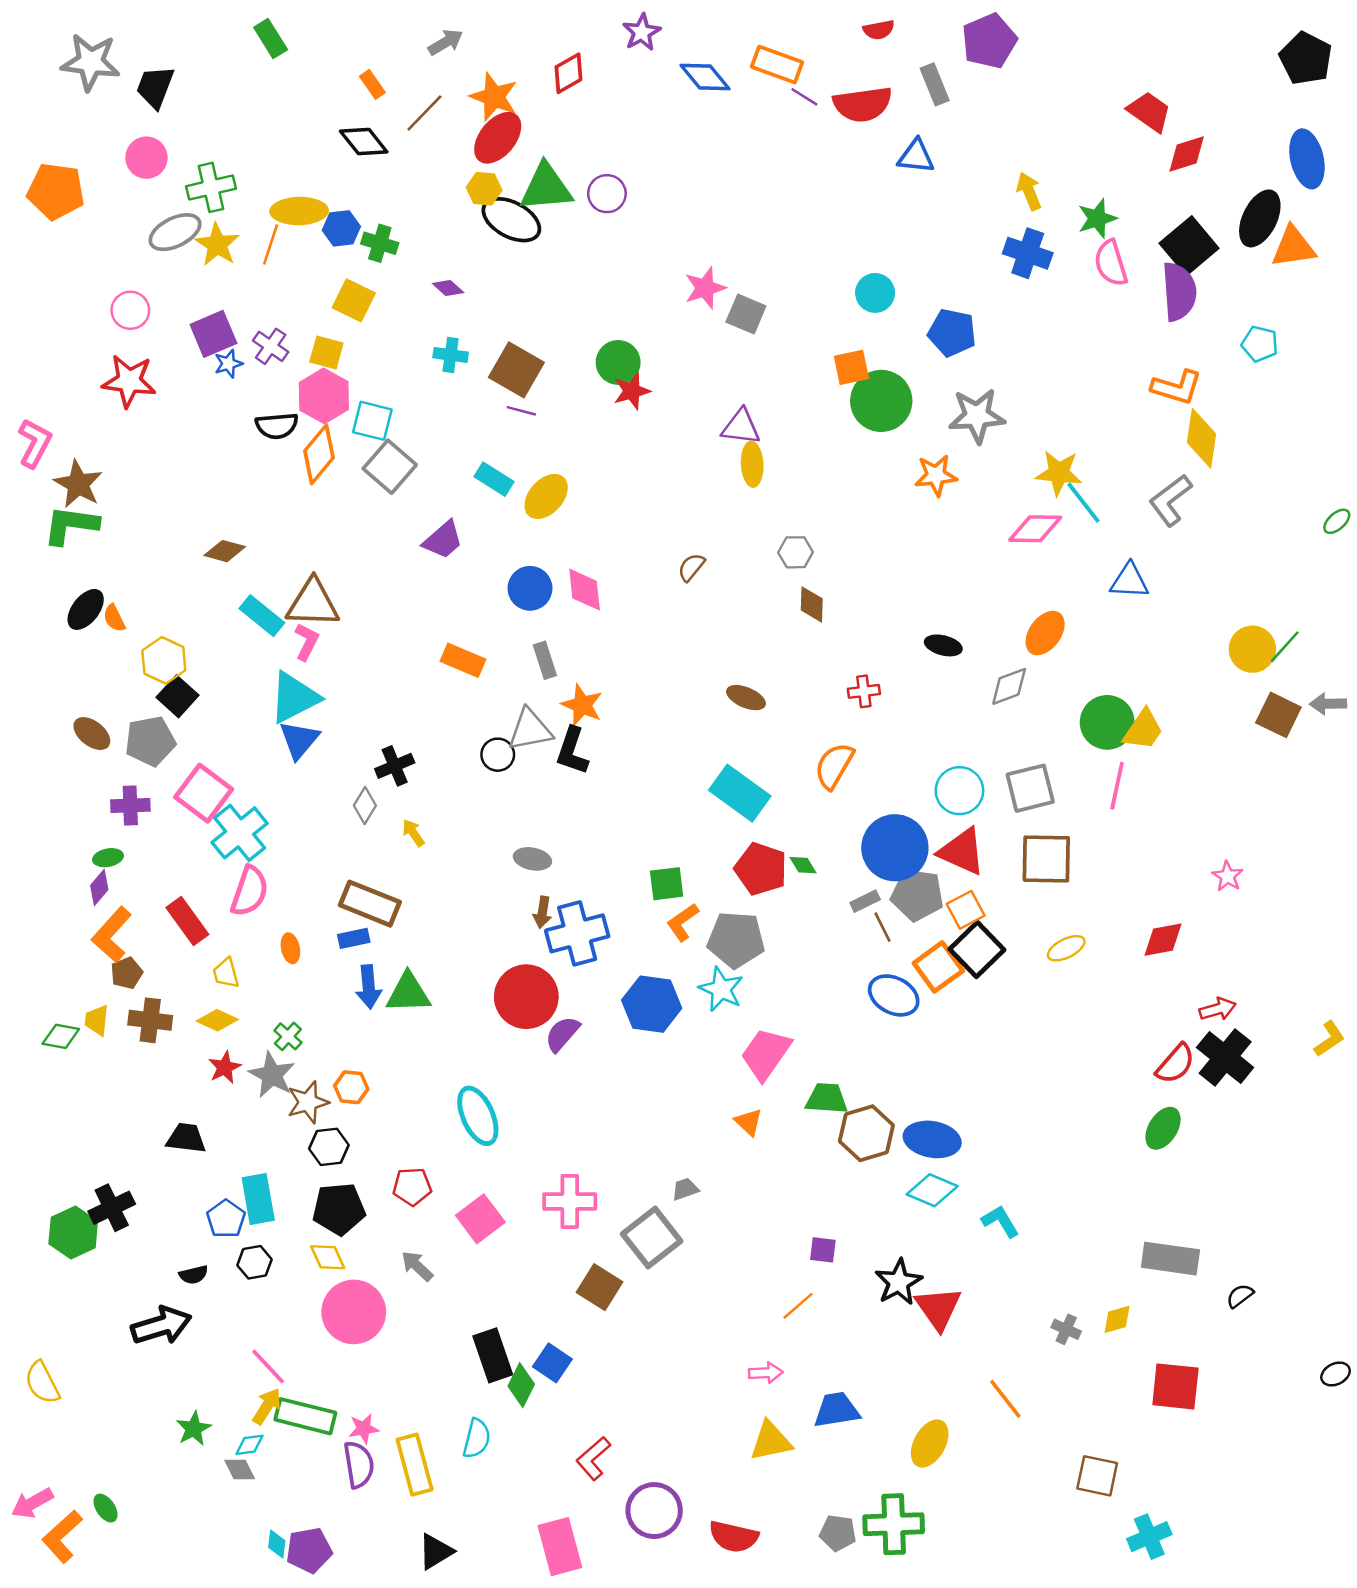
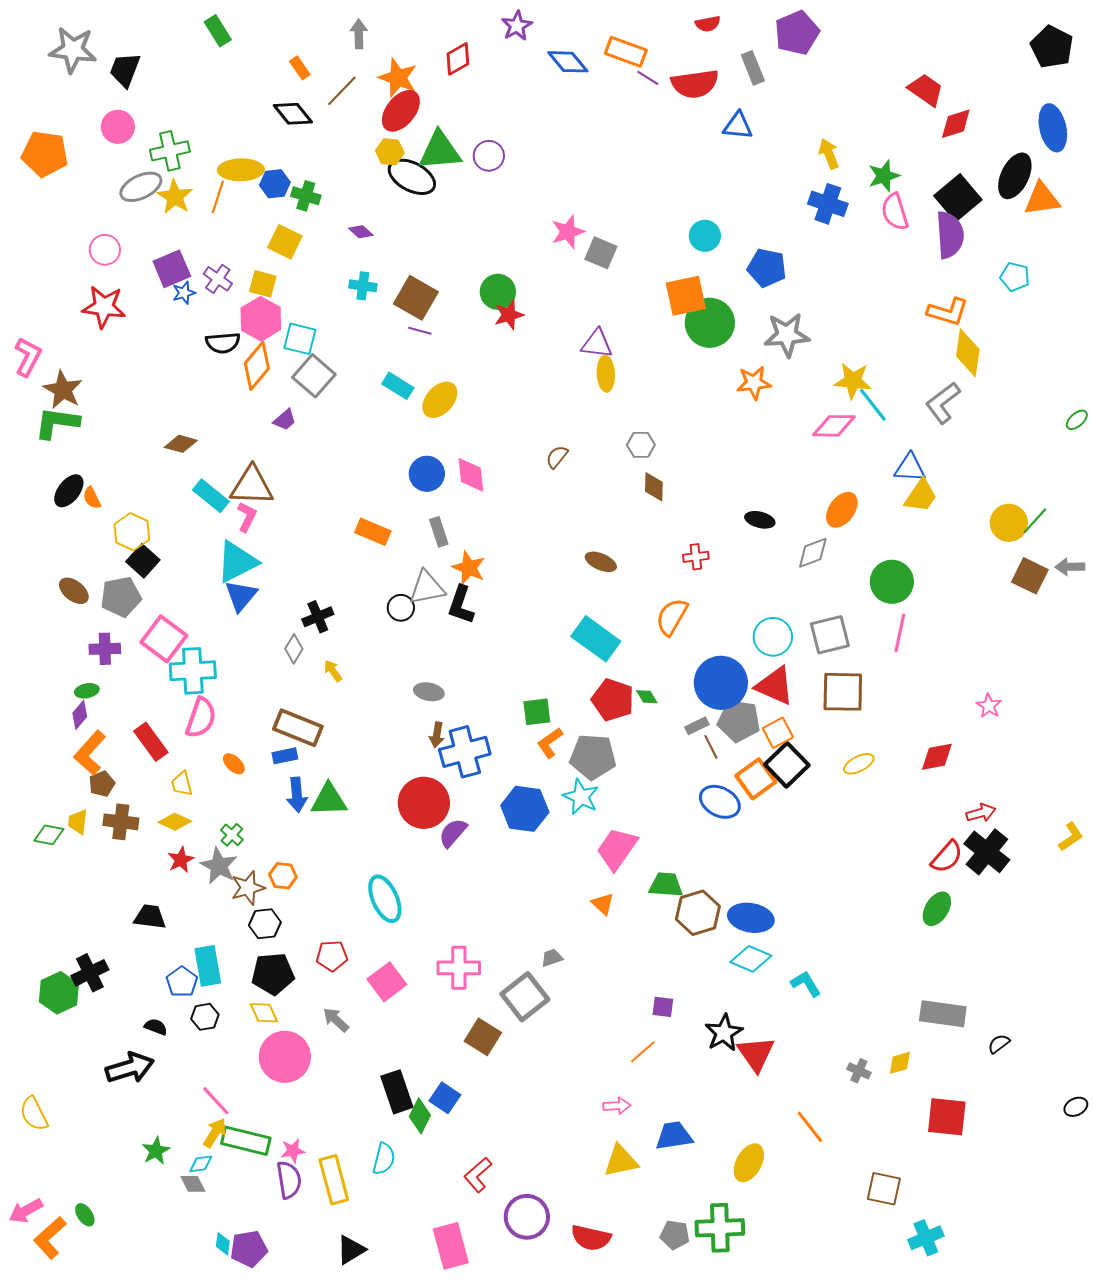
gray arrow: (446, 42) -> (359, 34), turned -60
orange square: (851, 367) -> (686, 296), size x1.4
purple trapezoid: (443, 540) -> (285, 420), moved, size x0.7
yellow trapezoid: (1143, 730) -> (921, 496), moved
cyan cross: (240, 833) -> (193, 671), turned 36
orange ellipse: (290, 948) -> (234, 764), turned -35
black semicircle: (194, 1275) -> (156, 1027), turned -145

